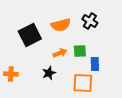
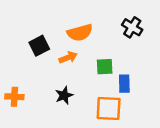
black cross: (90, 21) -> (132, 27), moved
black square: (30, 35) -> (39, 46), size x0.7
orange arrow: (60, 53) -> (68, 57), moved

